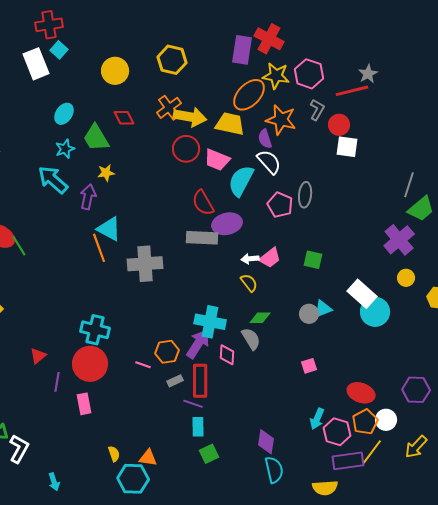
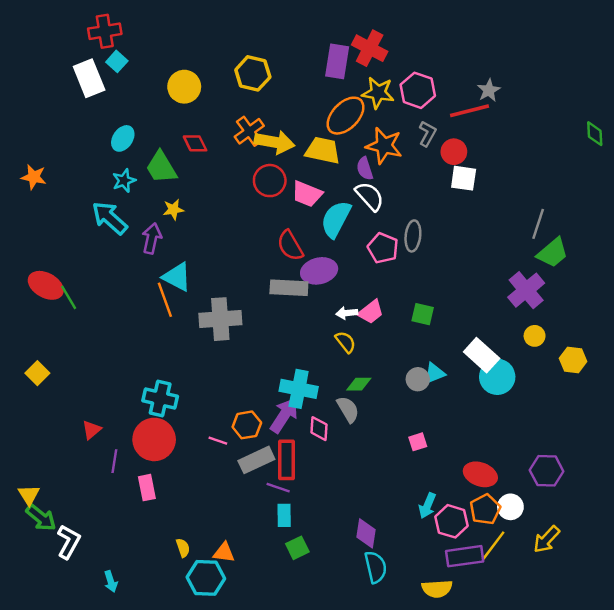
gray rectangle: (175, 381) -> (256, 460), size x1.8

